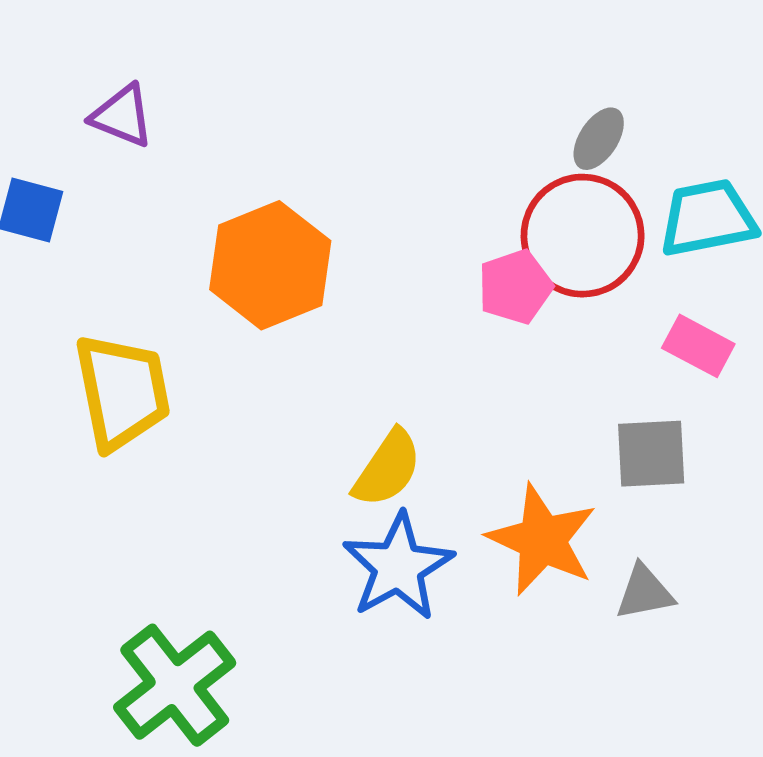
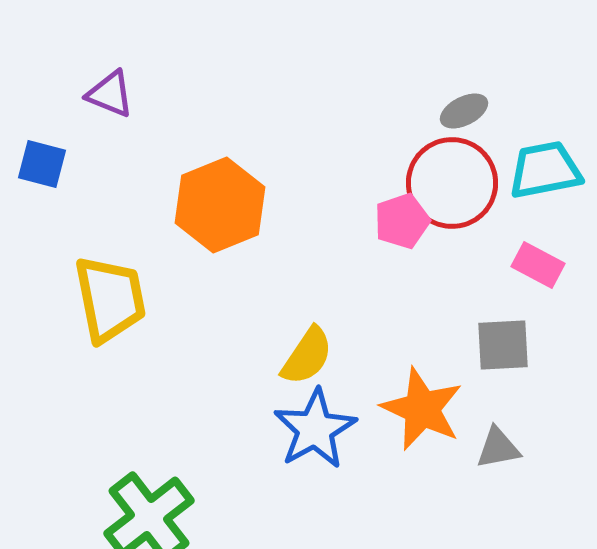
gray ellipse: (599, 139) -> (464, 111), turned 30

